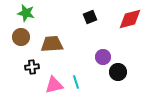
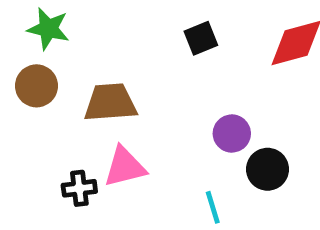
black cross: (32, 67) -> (79, 188), moved
cyan line: (76, 82) -> (213, 207), moved
pink triangle: (54, 85) -> (125, 167), moved

